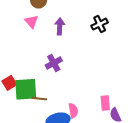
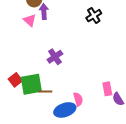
purple arrow: (60, 26) -> (44, 11), moved

